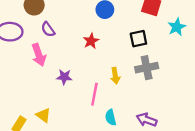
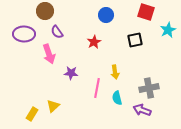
gray cross: (147, 68) -> (149, 88), moved
yellow triangle: (43, 115) -> (53, 106), turned 40
cyan semicircle: (111, 117) -> (117, 98), moved

